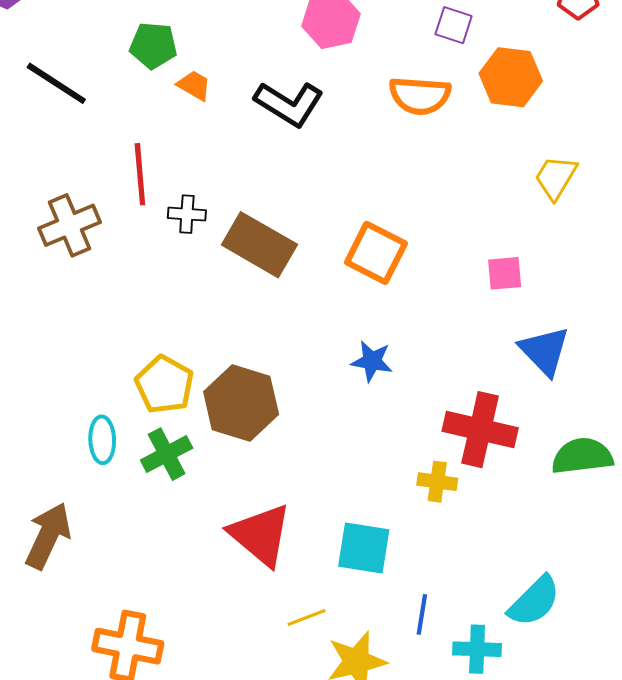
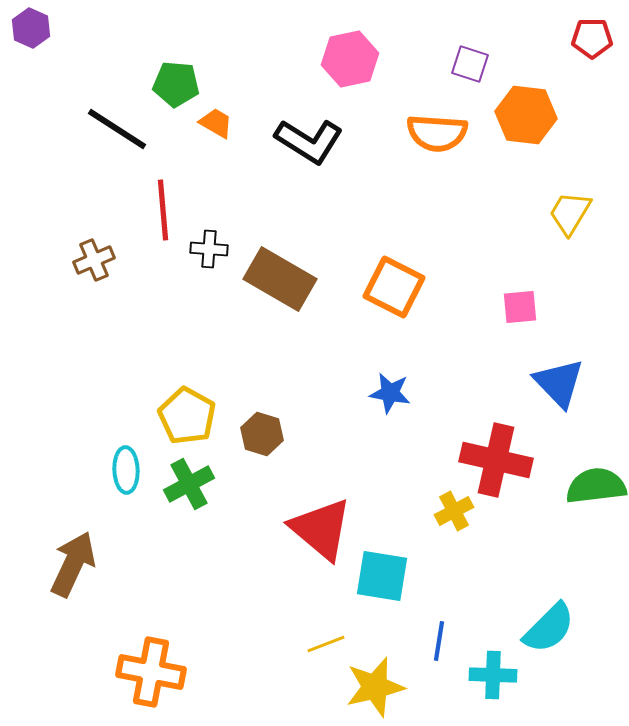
black line: (56, 83) -> (117, 129), moved
brown cross: (70, 225) -> (94, 260), size x0.7
brown hexagon: (241, 403) -> (262, 434), size x0.6
yellow cross: (437, 482) -> (454, 511), turned -36
red triangle: (261, 535) -> (321, 529), moved

